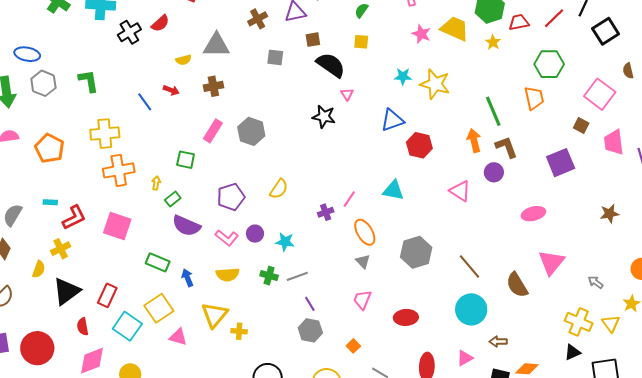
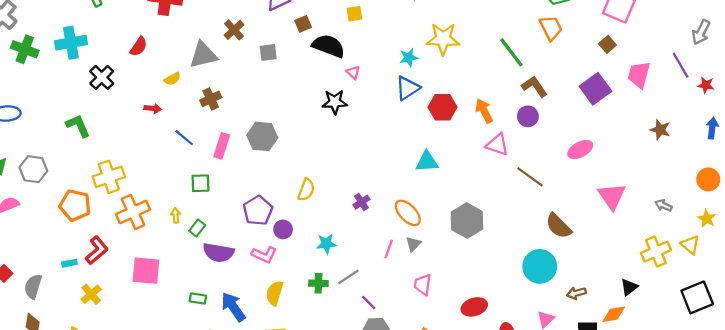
brown cross: (258, 19) -> (234, 30), moved
black cross: (129, 32) -> (102, 77), moved
cyan star: (403, 76) -> (409, 58), moved
gray hexagon: (43, 83) -> (33, 169), moved
red arrow: (171, 90) -> (153, 108), moved
blue line: (145, 102) -> (184, 138), moved
brown square: (581, 125) -> (607, 44), turned 35
orange arrow: (474, 140) -> (484, 111), moved
pink trapezoid: (614, 142) -> (639, 75), moved, turned 36
orange pentagon: (49, 148) -> (75, 205), moved
pink line: (349, 199) -> (389, 249), moved
brown star: (610, 214) -> (660, 130), turned -30
red L-shape: (74, 218) -> (97, 250), moved
purple circle: (255, 234) -> (283, 229), moved
yellow cross: (61, 249) -> (91, 294), moved
gray triangle: (363, 261) -> (413, 244), turned 42
green rectangle: (158, 262) -> (198, 298), size x0.7
brown line: (469, 267) -> (530, 177), moved
yellow semicircle: (228, 274) -> (275, 293), turned 125
blue arrow: (187, 278) -> (233, 307), size x1.6
brown semicircle: (517, 285) -> (559, 226), moved
red ellipse: (406, 317) -> (474, 307), moved
yellow cross: (579, 322) -> (656, 252), turned -32
black triangle: (572, 352) -> (629, 287), moved

